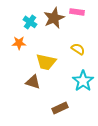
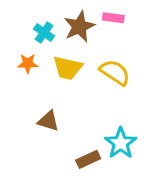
yellow semicircle: (78, 49) -> (115, 72), size x1.5
yellow trapezoid: (46, 62) -> (68, 68), moved
cyan star: (83, 81) -> (121, 143), moved

